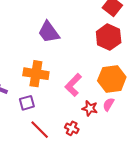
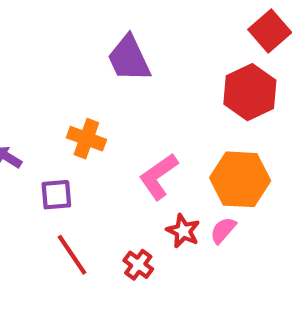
orange cross: (36, 74) -> (86, 139), size x0.7

